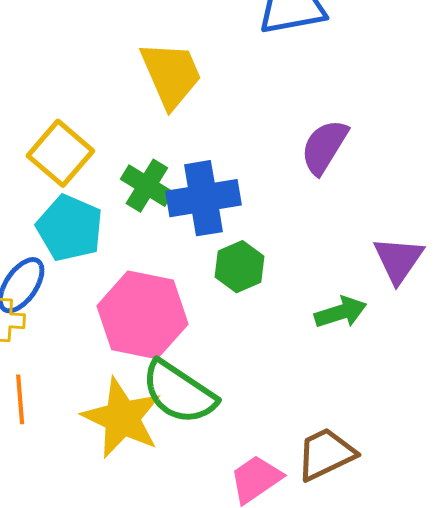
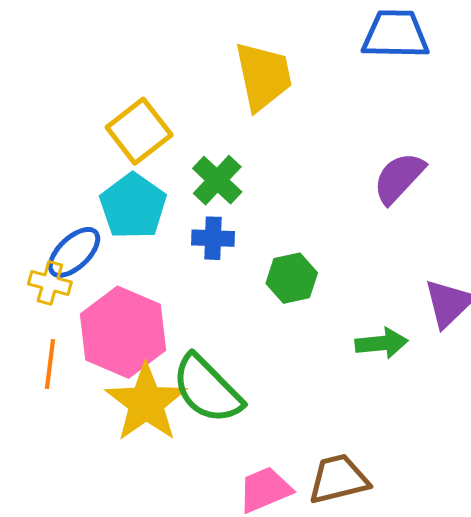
blue cross: (203, 198) -> (213, 238), moved, size x0.6
pink hexagon: (143, 315) -> (123, 332), moved

